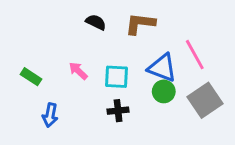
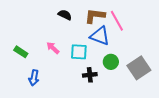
pink line: (195, 55) -> (117, 21), moved
blue triangle: (162, 68) -> (100, 36), moved
black cross: (118, 111) -> (90, 75), moved

